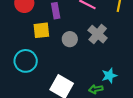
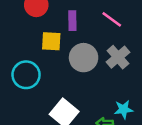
gray circle: (70, 39) -> (84, 58), size x1.5

